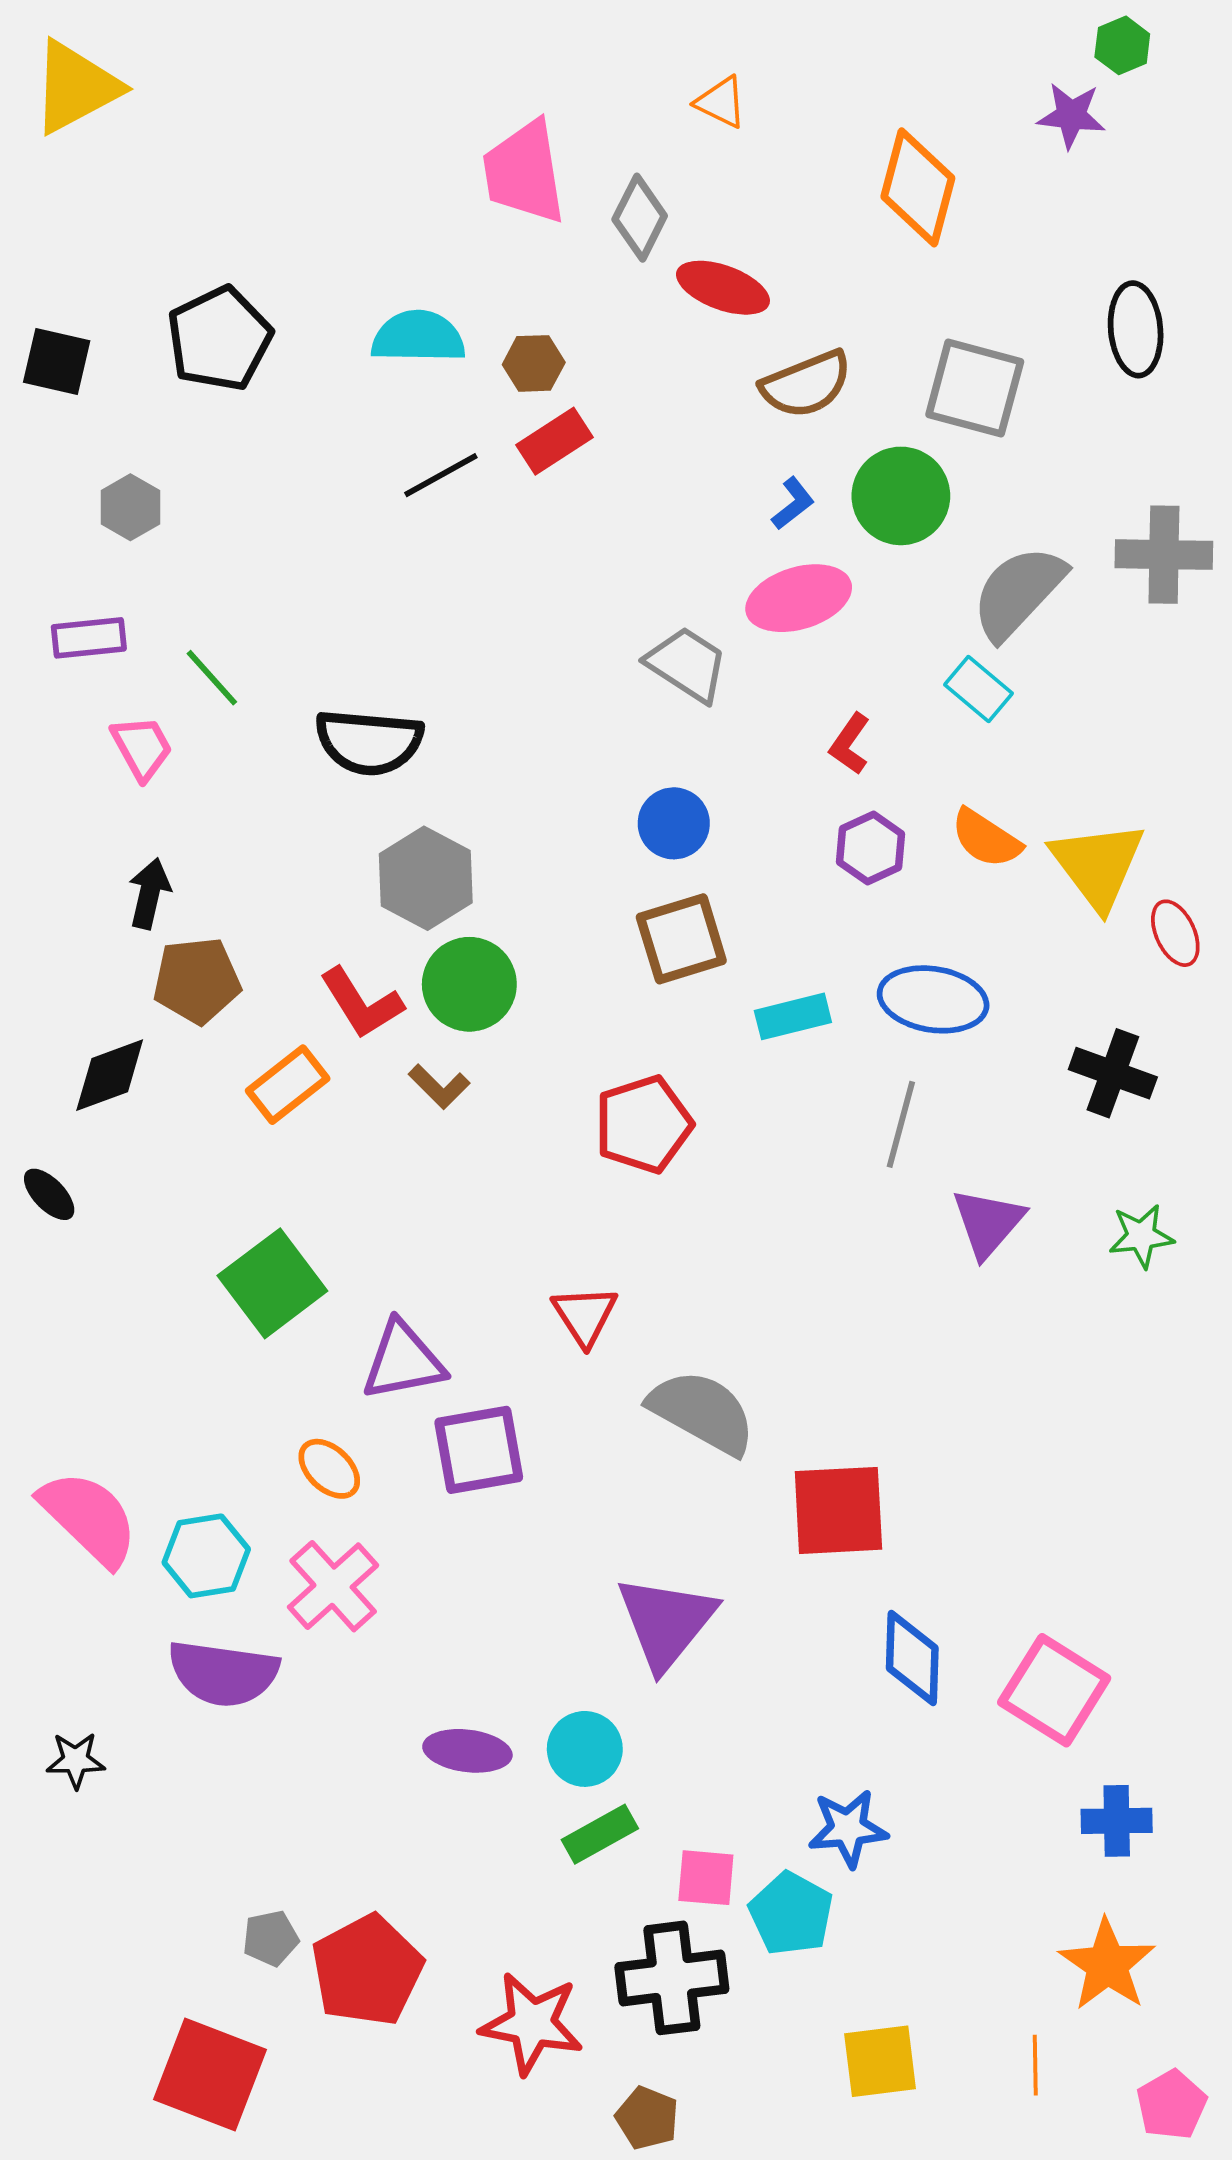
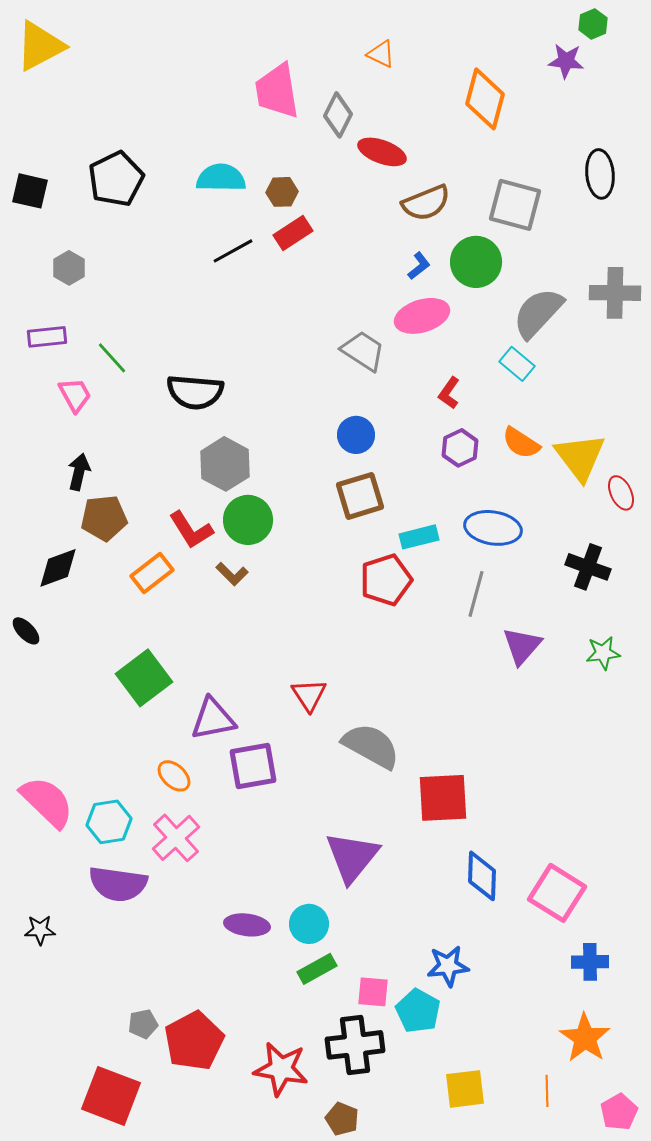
red pentagon: (643, 1124) -> (386, 580), moved

